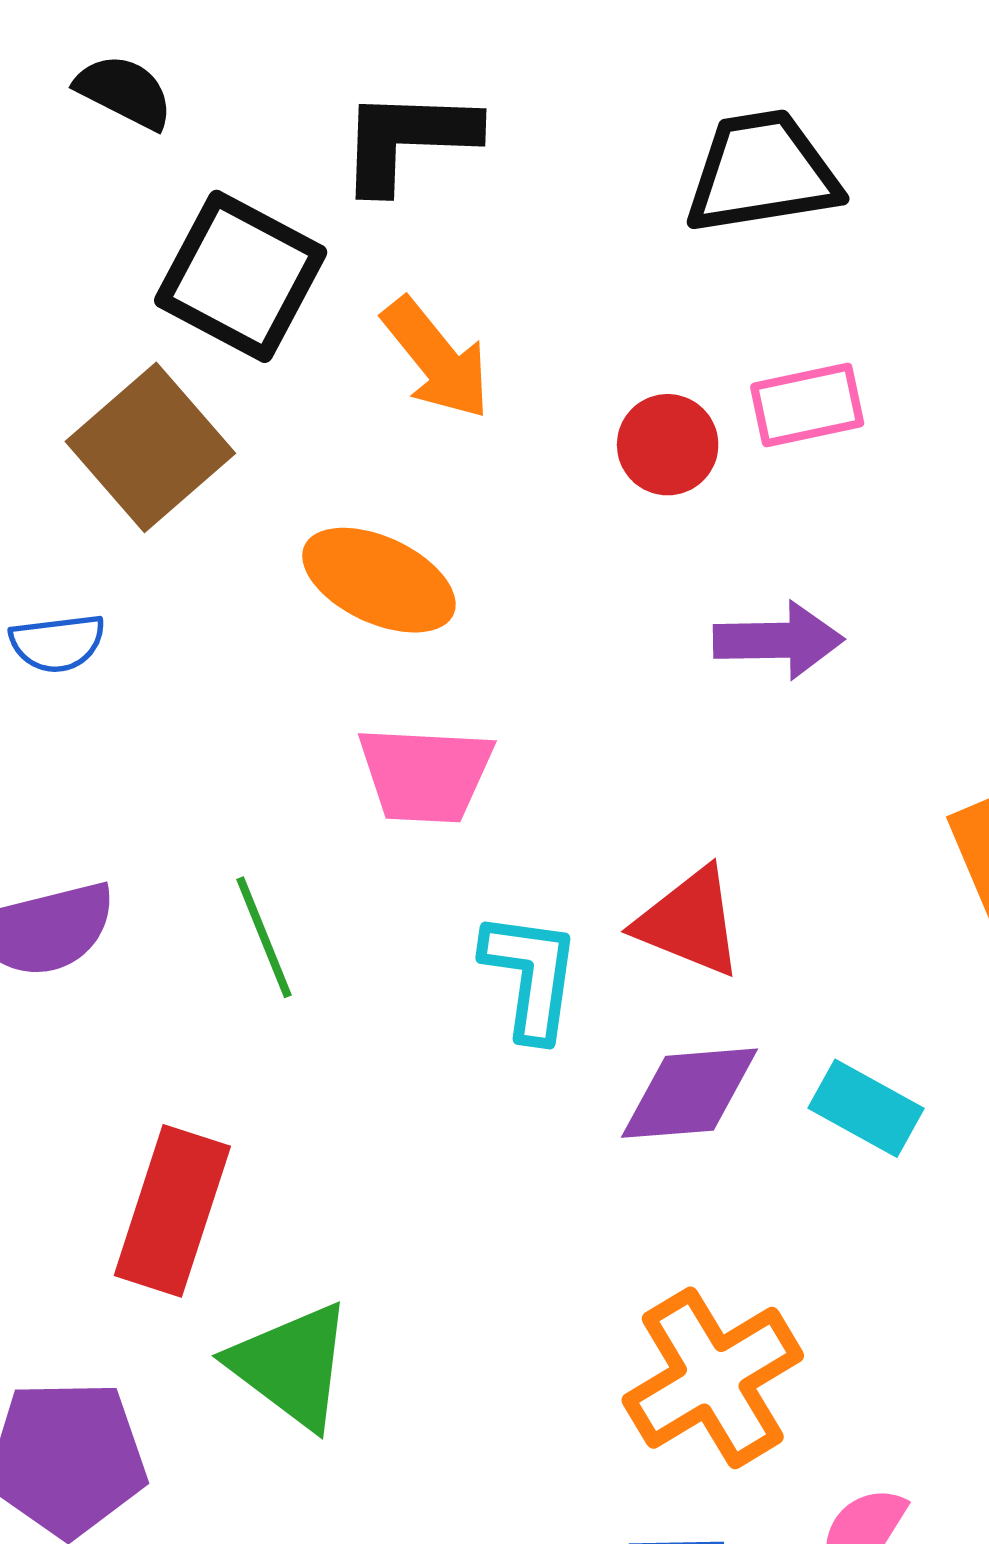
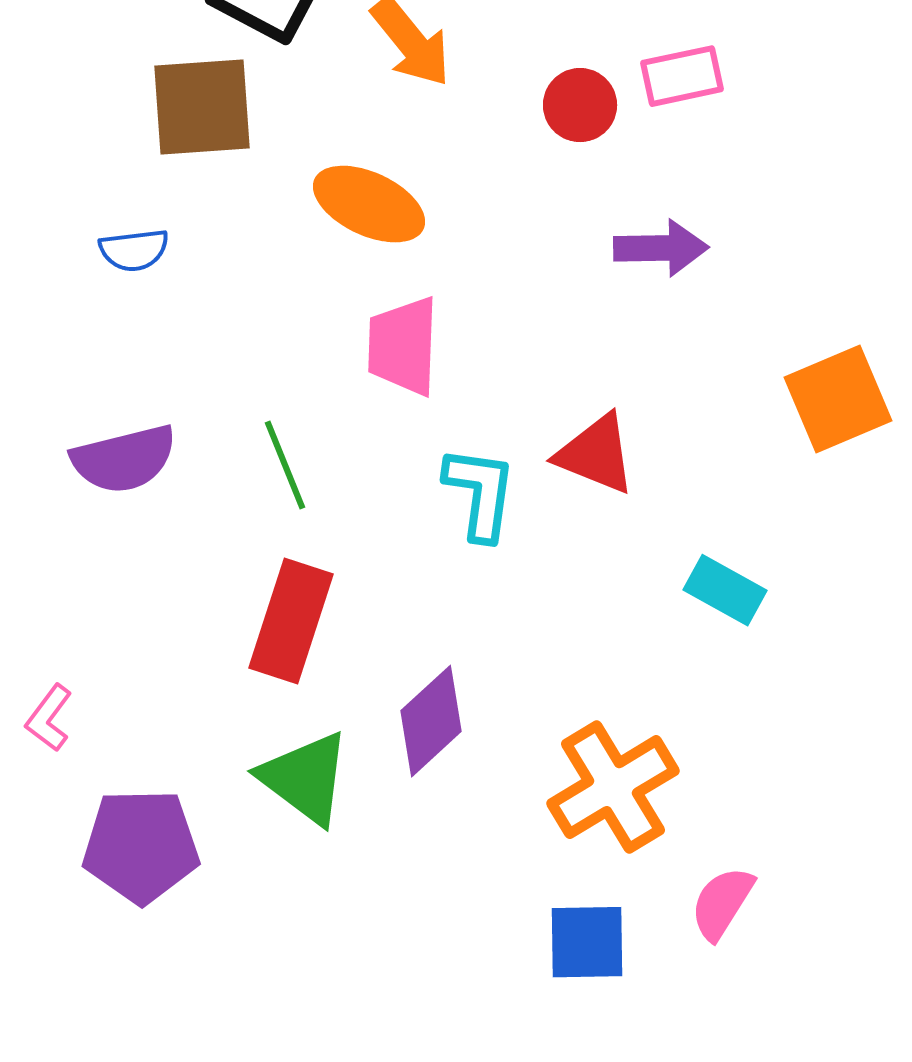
brown square: (150, 447) -> (202, 107), turned 37
pink trapezoid: (425, 774) -> (403, 346), turned 89
purple diamond: (689, 1093) -> (431, 721), moved, turned -38
red rectangle: (172, 1211) -> (291, 621), moved

